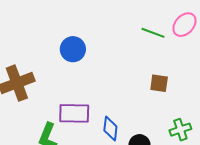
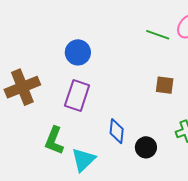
purple rectangle: (74, 113) -> (77, 95), moved, turned -72

